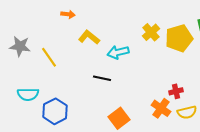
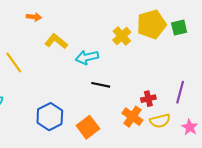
yellow pentagon: (179, 38) -> (152, 24), moved
black line: (102, 78) -> (101, 85), moved
blue hexagon: (55, 111) -> (50, 117), moved

